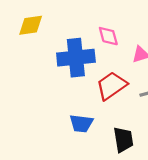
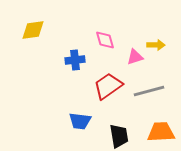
blue cross: (76, 58) -> (75, 60), size x0.6

